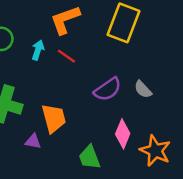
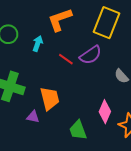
red line: (66, 56) -> (66, 59), moved
purple semicircle: (108, 89) -> (91, 55), moved

